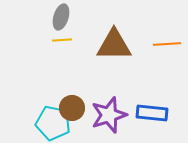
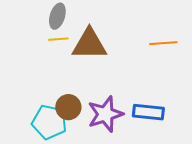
brown triangle: (114, 45) -> (89, 44), moved

